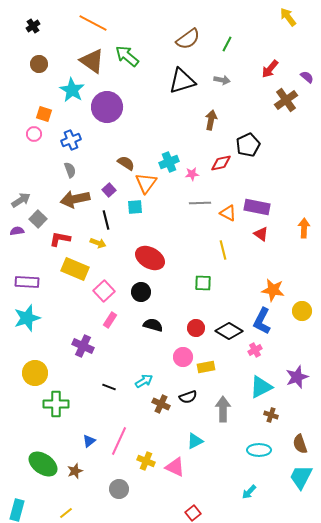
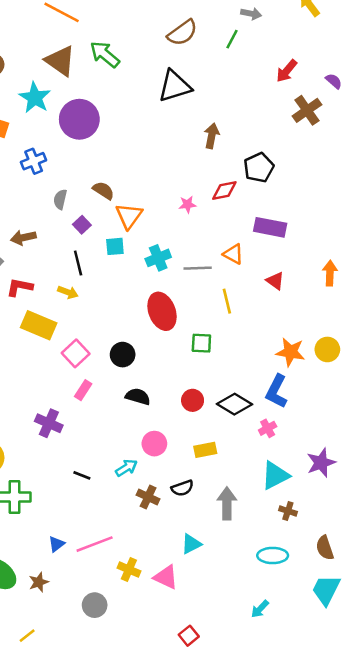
gray arrow: (222, 80) -> (251, 14), moved
cyan cross: (169, 162) -> (158, 258), moved
gray semicircle: (70, 170) -> (60, 199), moved, turned -147
brown arrow: (75, 199) -> (23, 238), moved, size x0.7
gray line: (200, 203) -> (198, 268), moved
purple rectangle: (257, 207) -> (270, 227), moved
red ellipse: (150, 258) -> (162, 311), moved, turned 40
yellow circle: (302, 311) -> (327, 349), moved
pink circle: (183, 357) -> (154, 444), moved
pink line: (119, 441) -> (95, 544), turned 44

